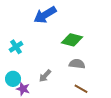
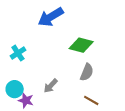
gray semicircle: (77, 64) -> (87, 72), turned 105

